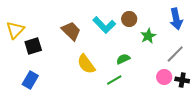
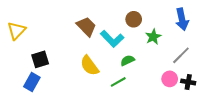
cyan L-shape: (104, 25) -> (112, 39), moved
brown trapezoid: (71, 31) -> (86, 26), moved
black square: (33, 46) -> (40, 59), moved

